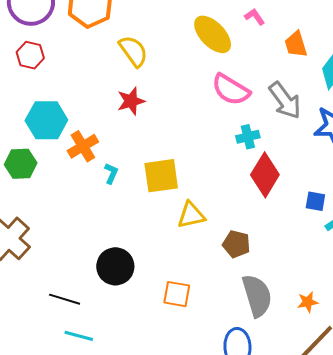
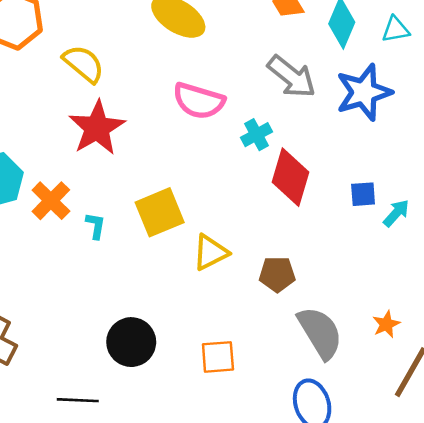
pink semicircle: (231, 90) -> (199, 101), moved
red star: (131, 101) -> (97, 128), size x1.5

